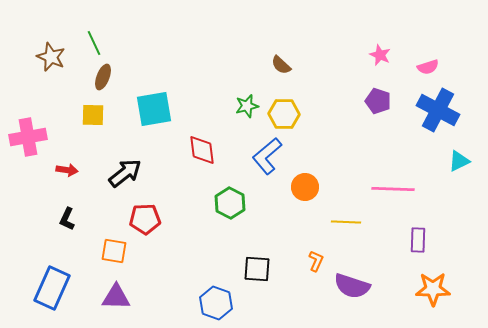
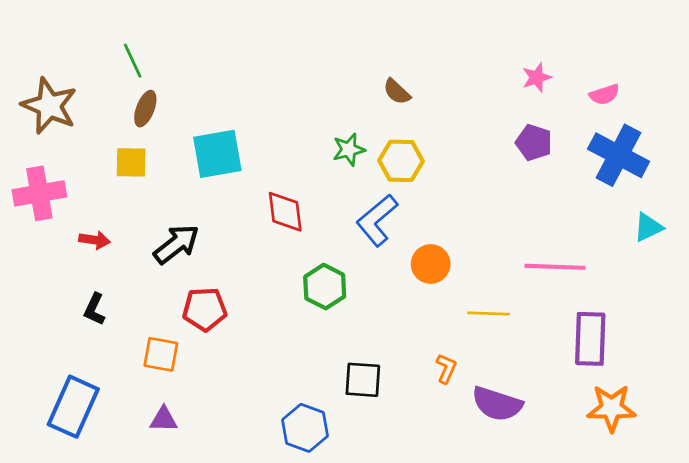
pink star: (380, 55) -> (537, 78), turned 30
brown star: (51, 57) -> (49, 106), moved, size x1.4
purple rectangle: (418, 240) -> (590, 339), size x1.5
purple triangle: (116, 297) -> (164, 419), size x0.7

